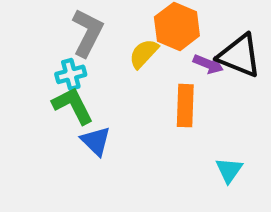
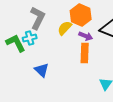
purple arrow: (208, 64) -> (86, 36), moved
green L-shape: (73, 106) -> (16, 43), moved

